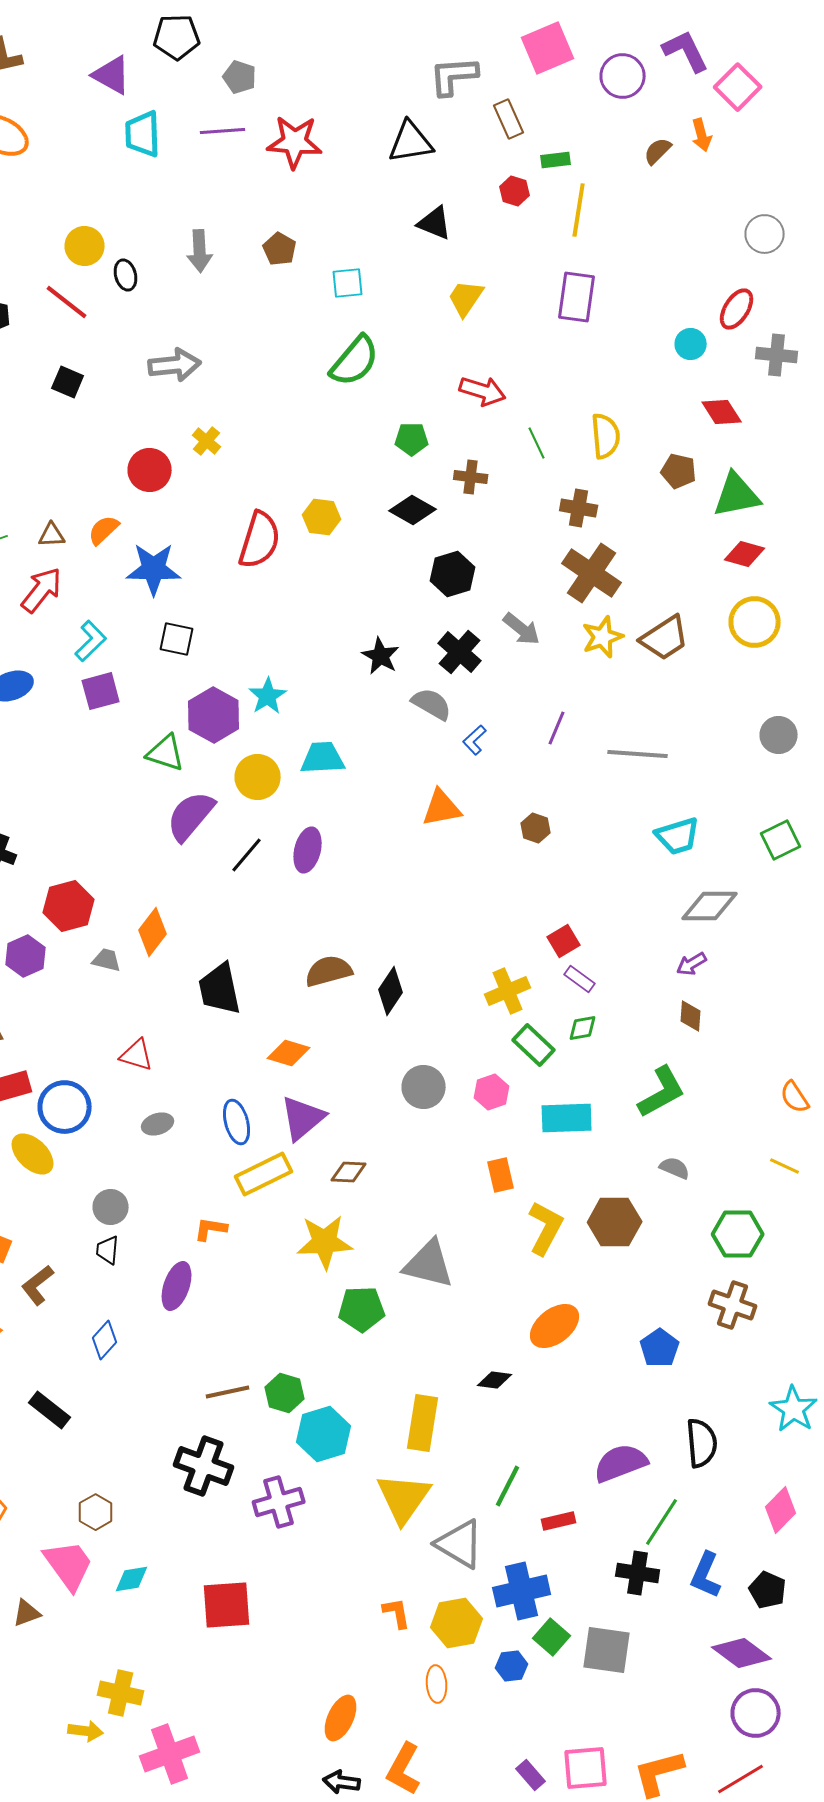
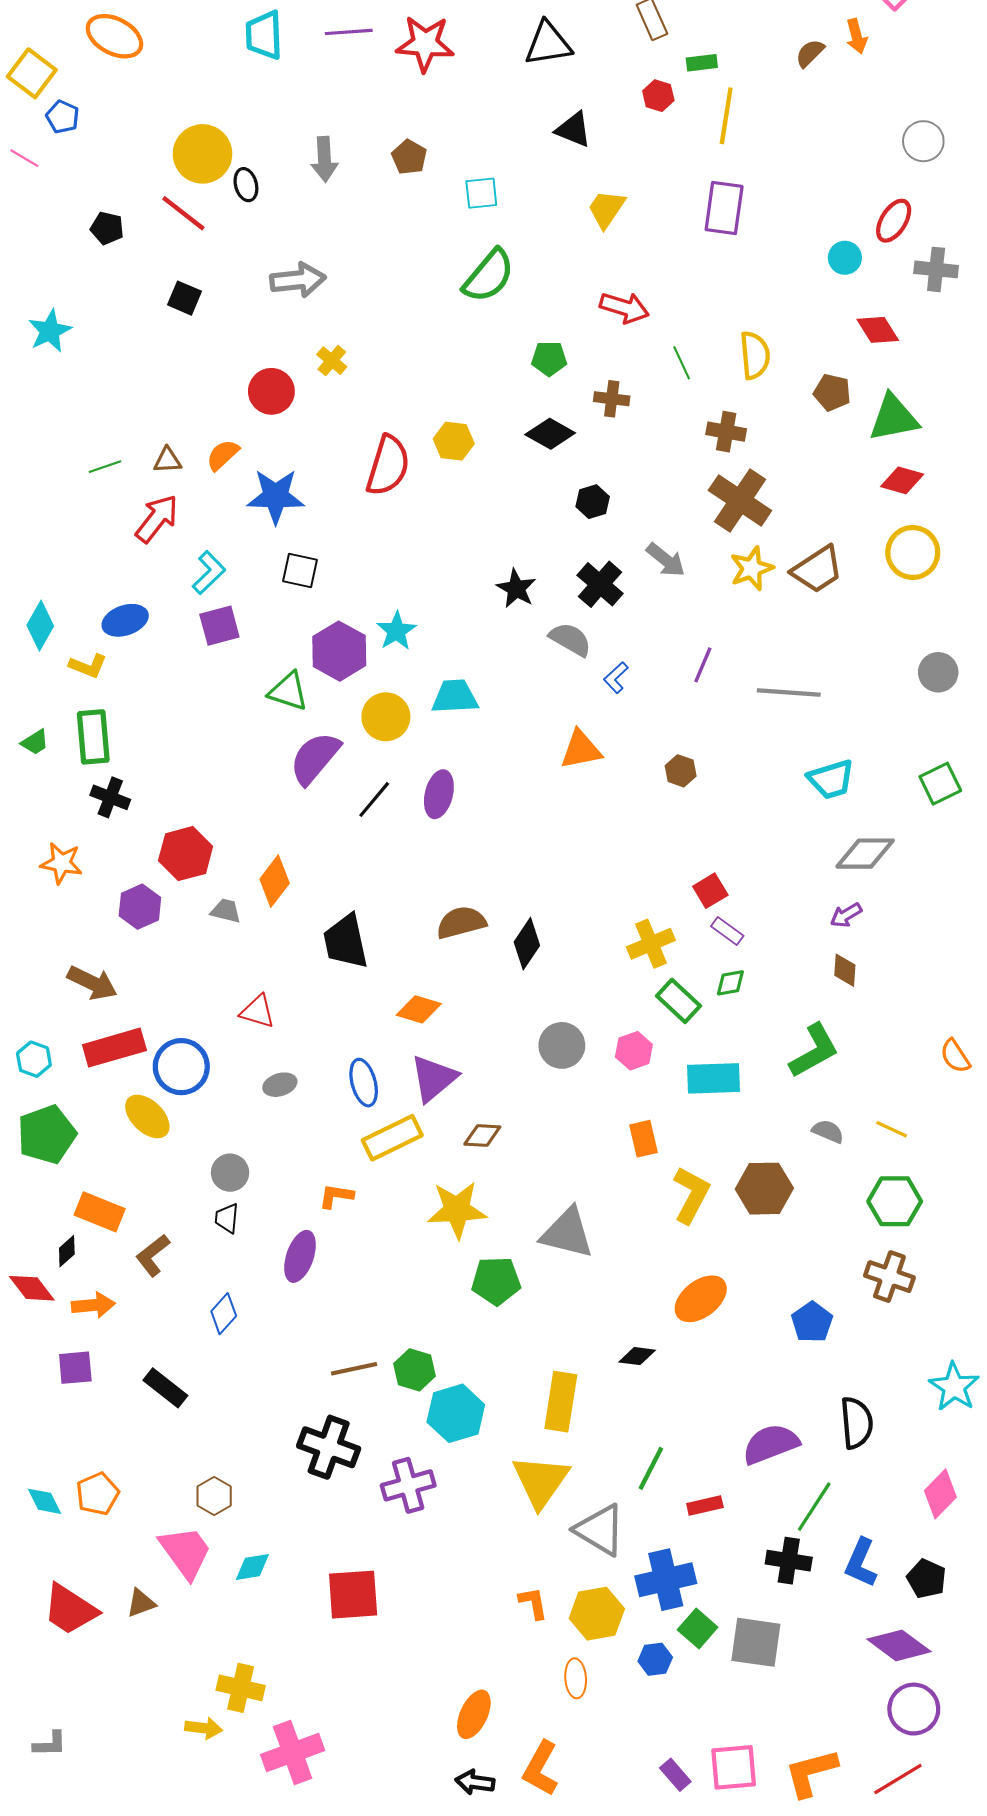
yellow circle: (85, 246) -> (202, 154), size x1.4
black hexagon: (453, 574) -> (593, 502), size x0.7
yellow line: (785, 1166) -> (892, 1129), moved

